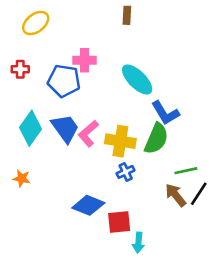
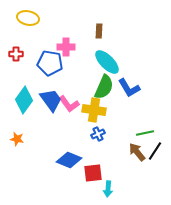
brown rectangle: (127, 15) -> (99, 31), moved
yellow ellipse: (36, 23) -> (28, 18), turned 50
pink L-shape: (88, 133) -> (69, 104), turned -85
green semicircle: (156, 139) -> (104, 87), moved

